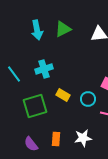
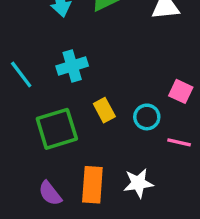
yellow rectangle: (63, 95) -> (104, 110), turned 32
orange rectangle: (56, 139) -> (92, 185), size x1.5

